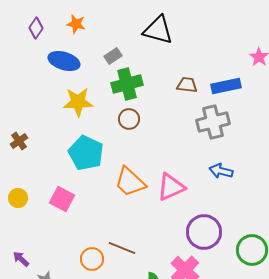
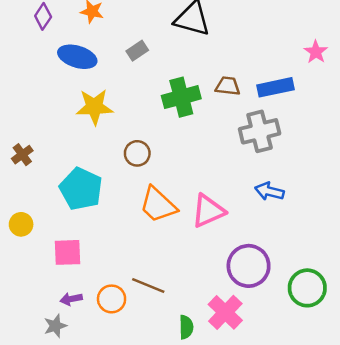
green cross: (127, 84) -> (181, 97), moved
brown circle: (129, 119) -> (137, 153), moved
cyan pentagon: (86, 153) -> (81, 189), moved
pink square: (62, 199) -> (68, 252), moved, turned -30
purple arrow: (21, 259) -> (71, 299), moved, turned -54

